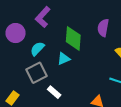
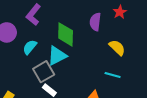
cyan triangle: (64, 59) -> (57, 56), size x1.5
gray square: (37, 73) -> (44, 72), moved

